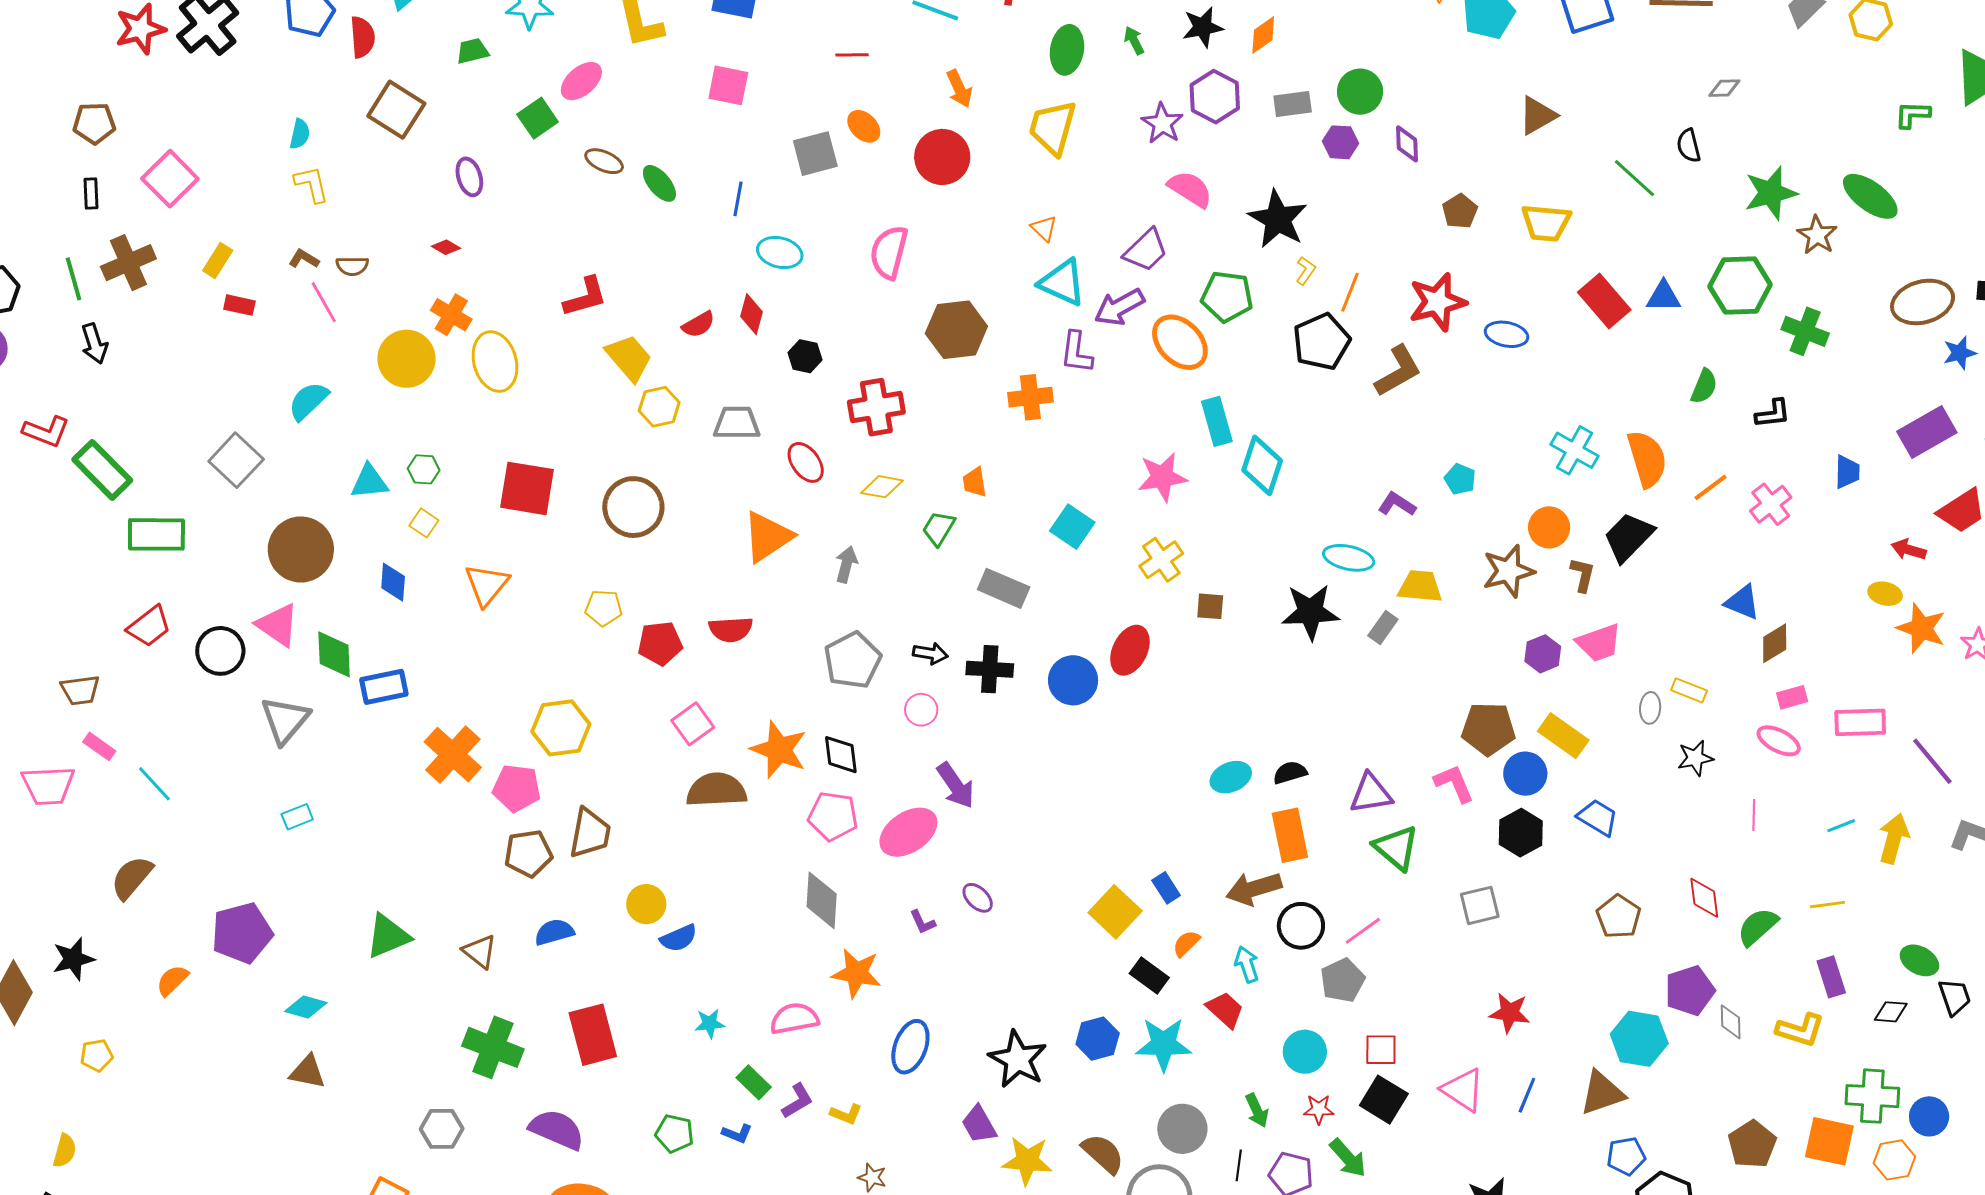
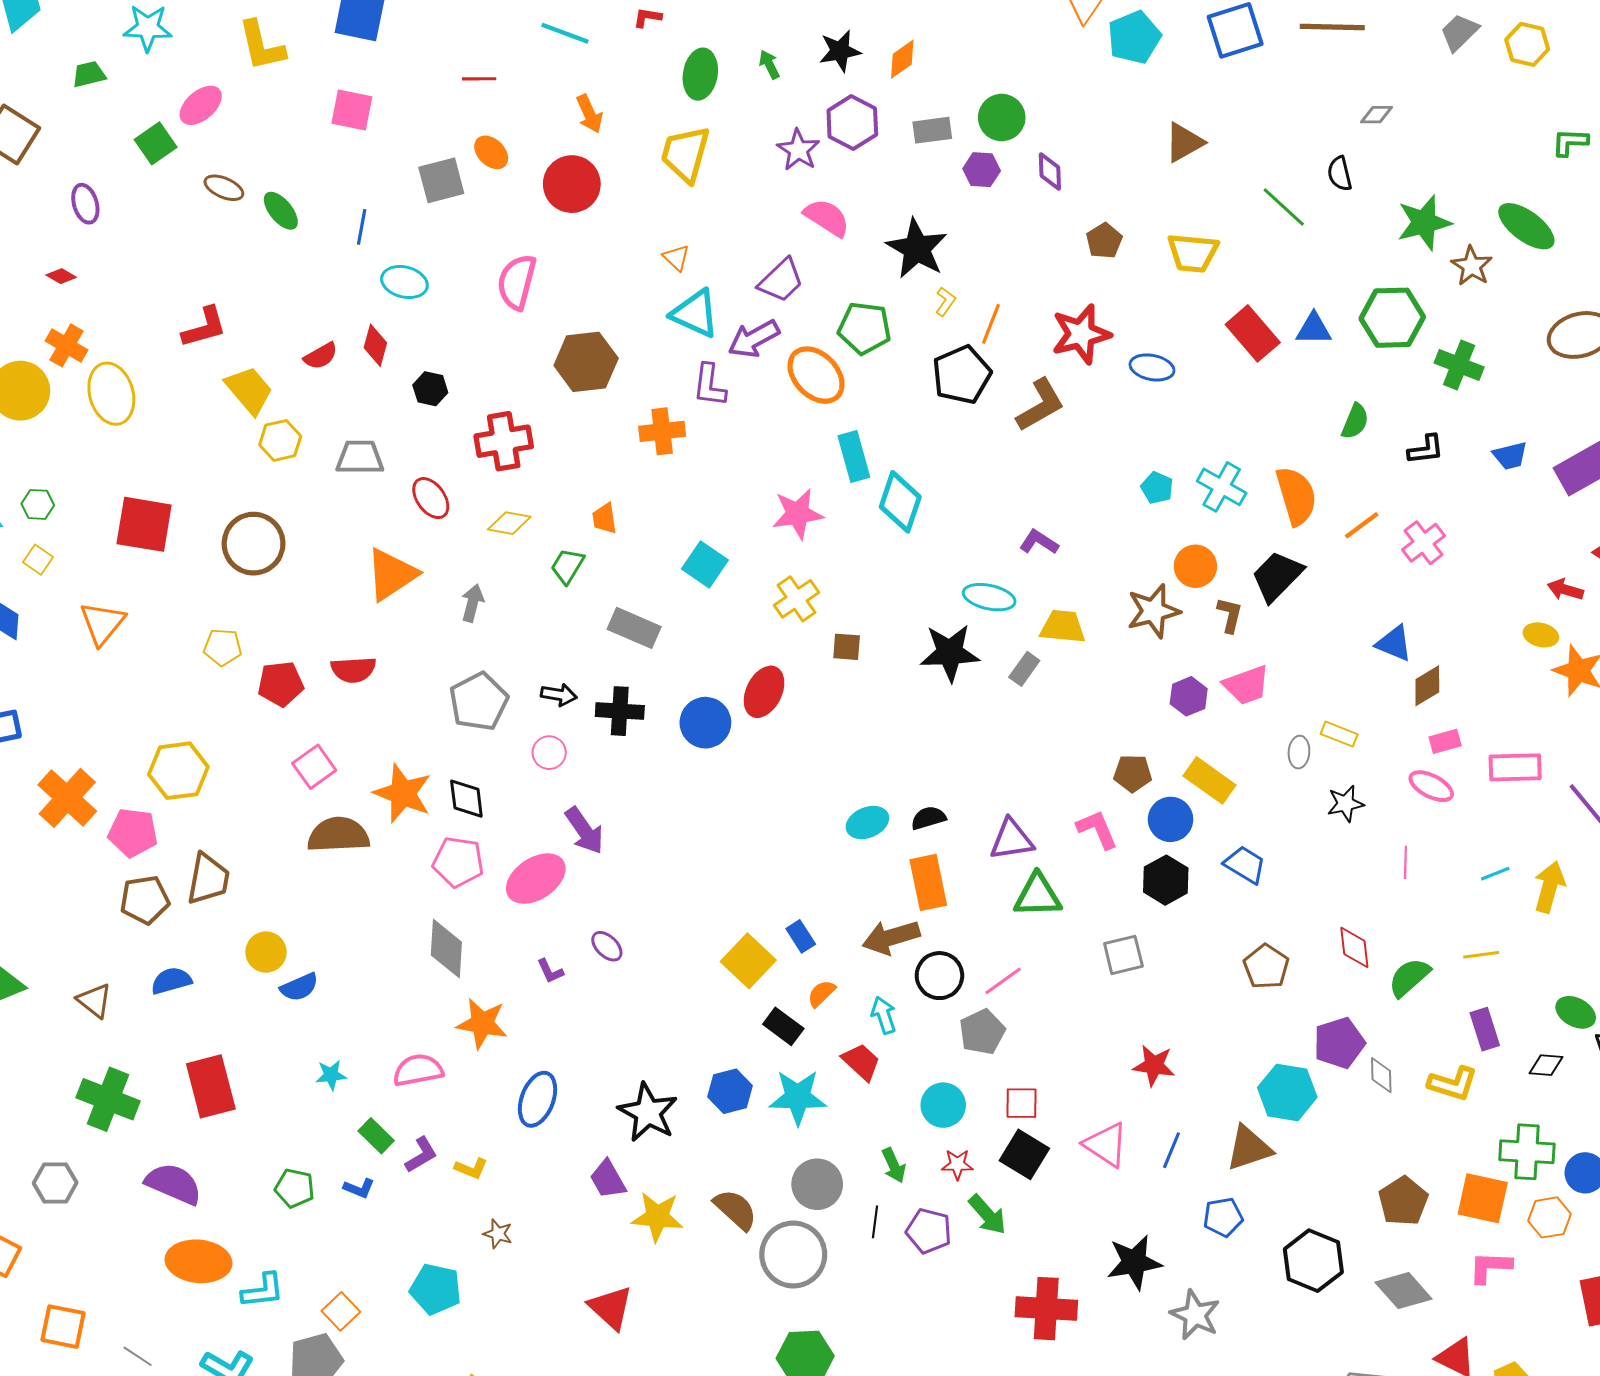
blue trapezoid: (1847, 472) -> (1510, 456), moved, turned 75
cyan pentagon: (1460, 479) -> (1157, 488), moved
brown pentagon: (1488, 729) -> (1133, 773), size x0.7
green triangle: (1396, 848) -> (1038, 895), turned -42
blue pentagon: (1626, 1156) -> (1223, 1217), moved

